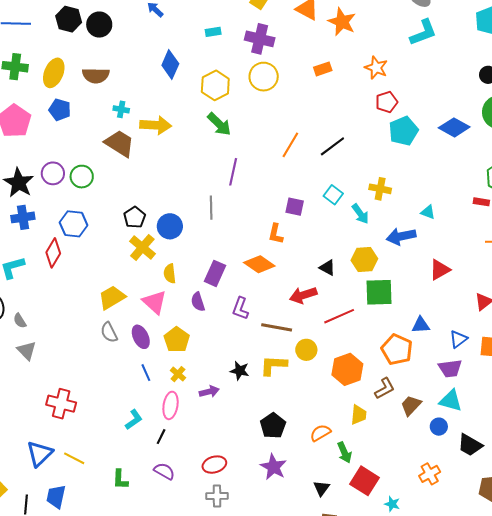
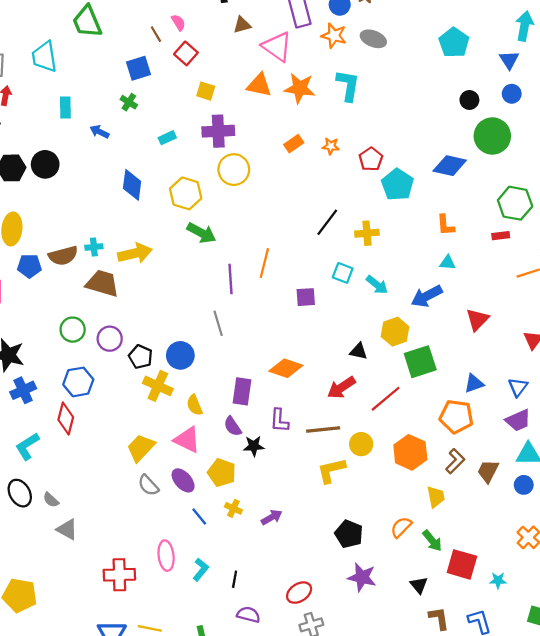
cyan L-shape: (423, 33) -> (348, 85), moved, turned -44
orange star: (376, 68) -> (331, 146), moved, size x0.7
brown semicircle: (96, 75) -> (63, 256), moved
orange line: (290, 145) -> (264, 263), moved
purple circle: (53, 173) -> (110, 339), moved
yellow cross: (380, 189) -> (367, 233), moved
orange L-shape: (276, 234) -> (446, 225), moved
black star: (240, 371) -> (254, 446), moved
pink ellipse: (171, 405) -> (166, 556), moved

